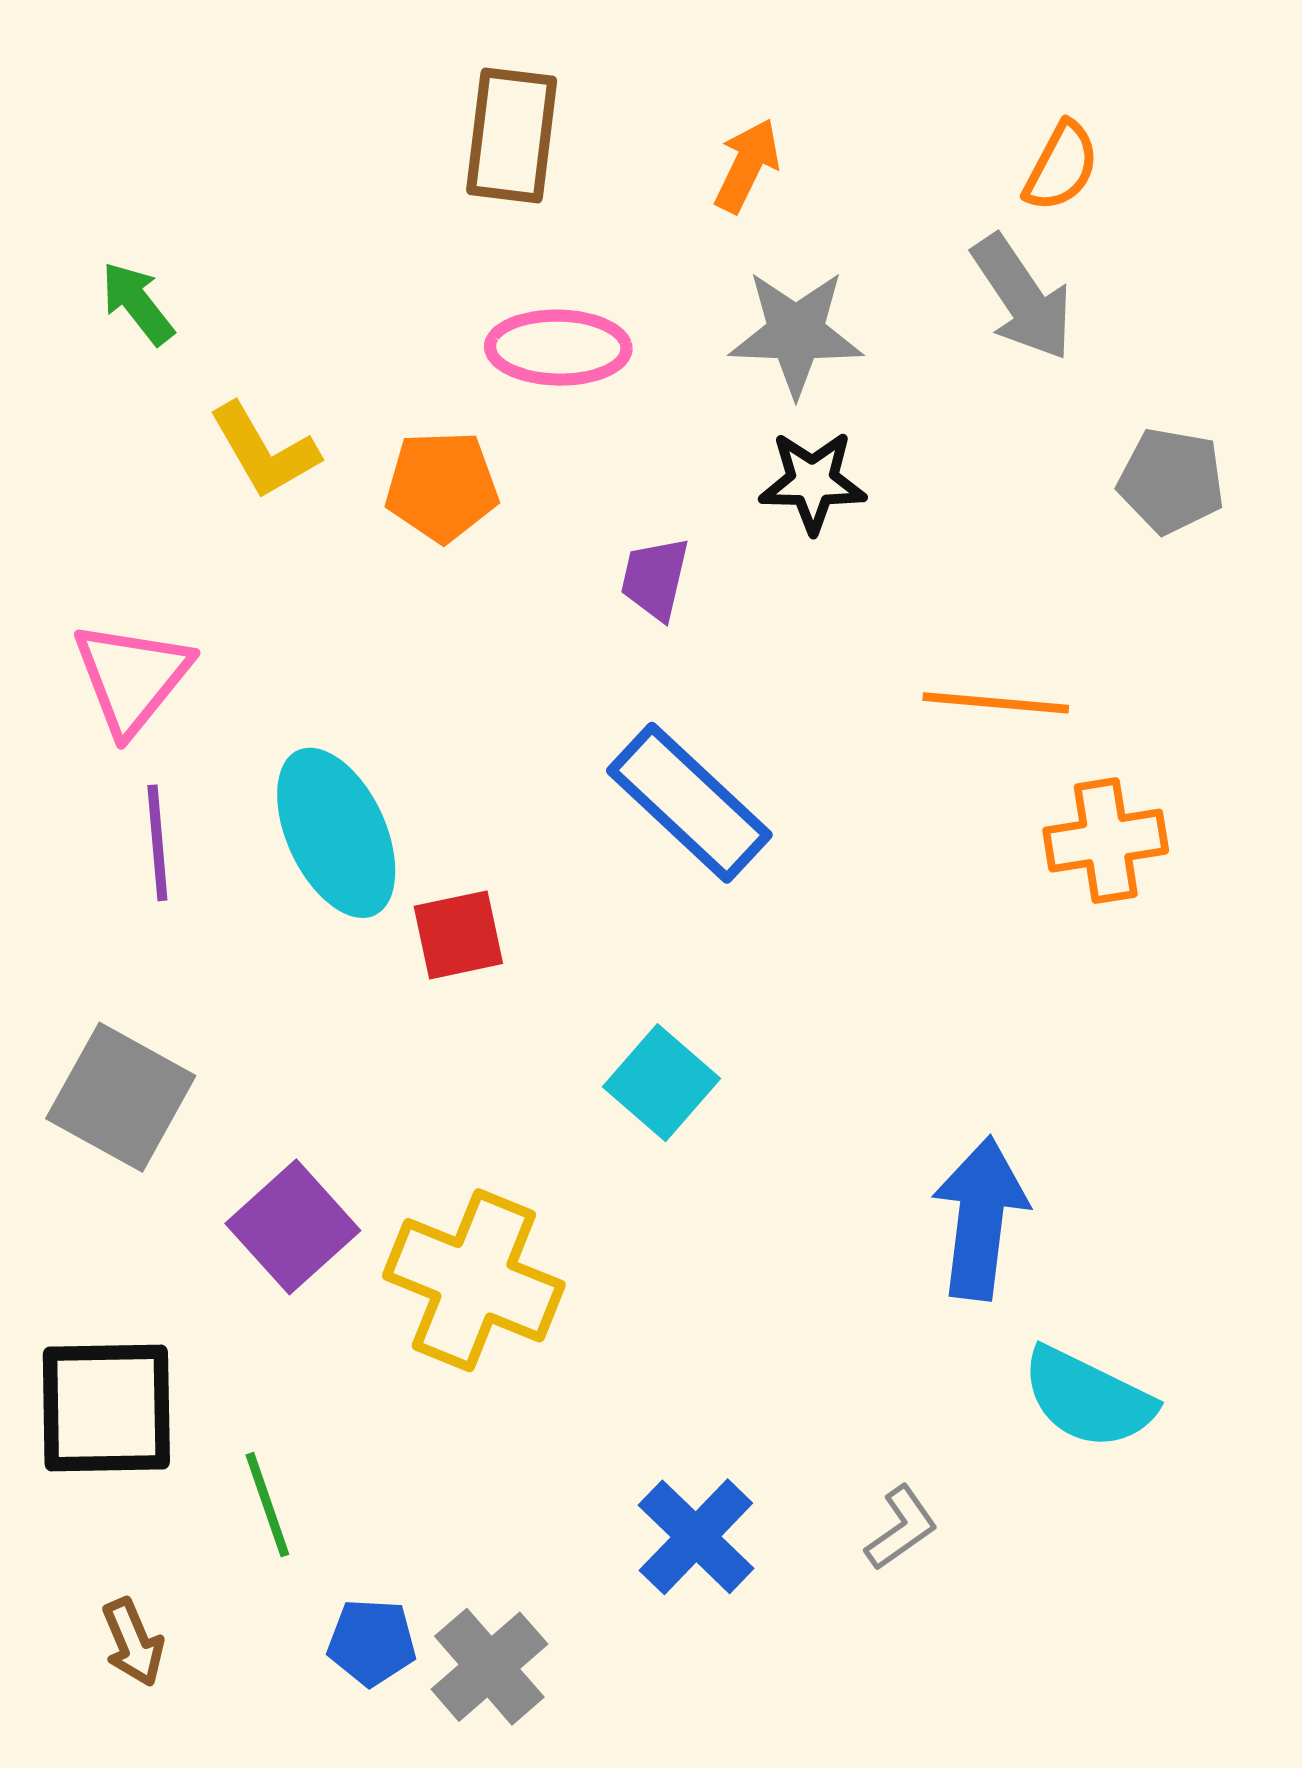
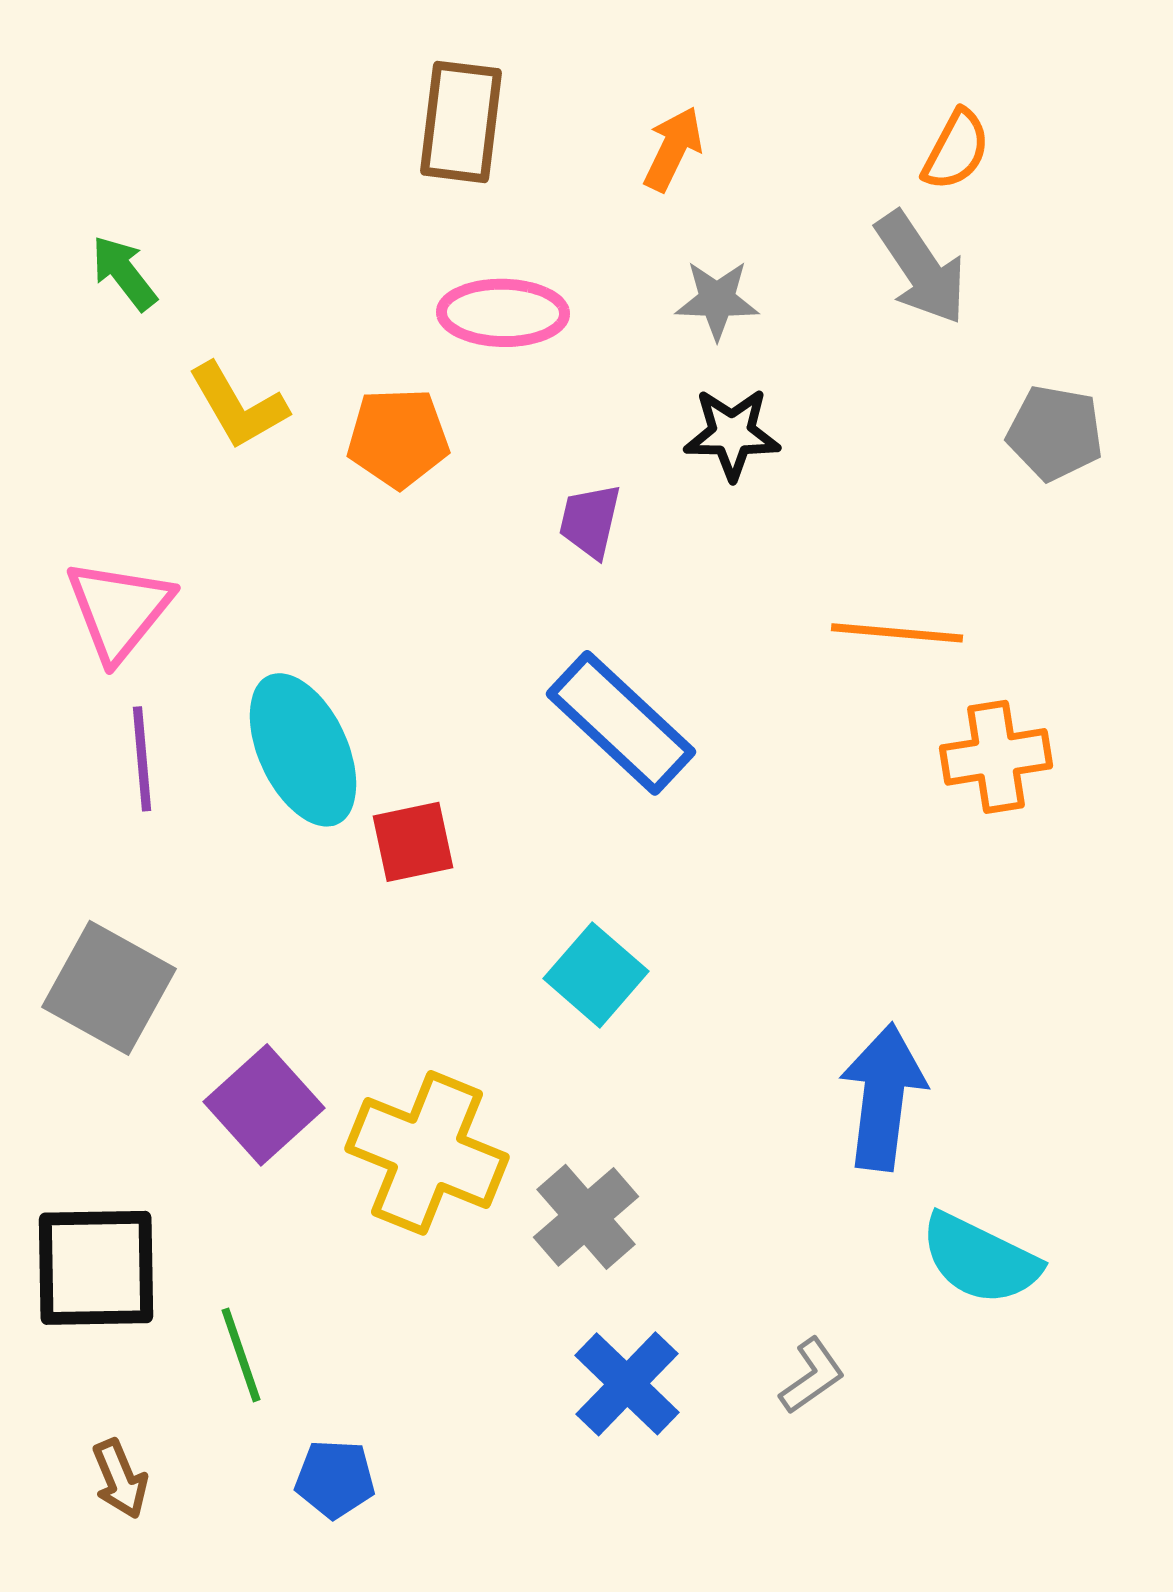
gray star: (796, 333) -> (717, 300), size x0.7
gray cross: (489, 1667) -> (586, 1217), moved

